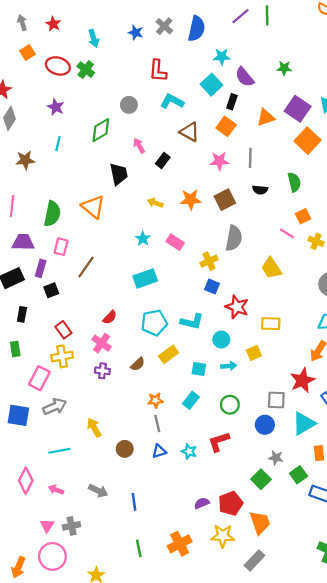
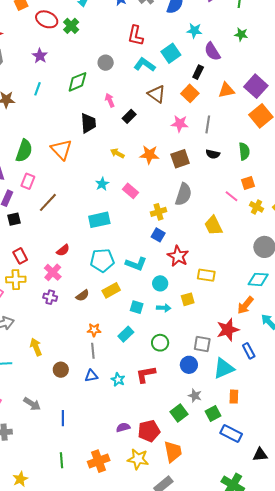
green star: (284, 68) -> (241, 34), moved
cyan square: (212, 85) -> (171, 53), moved

